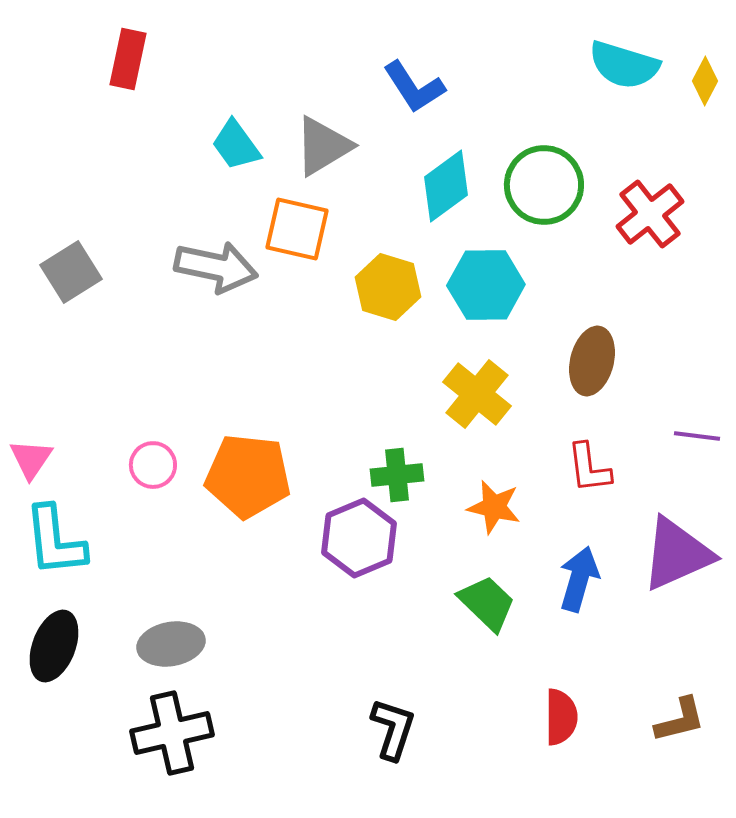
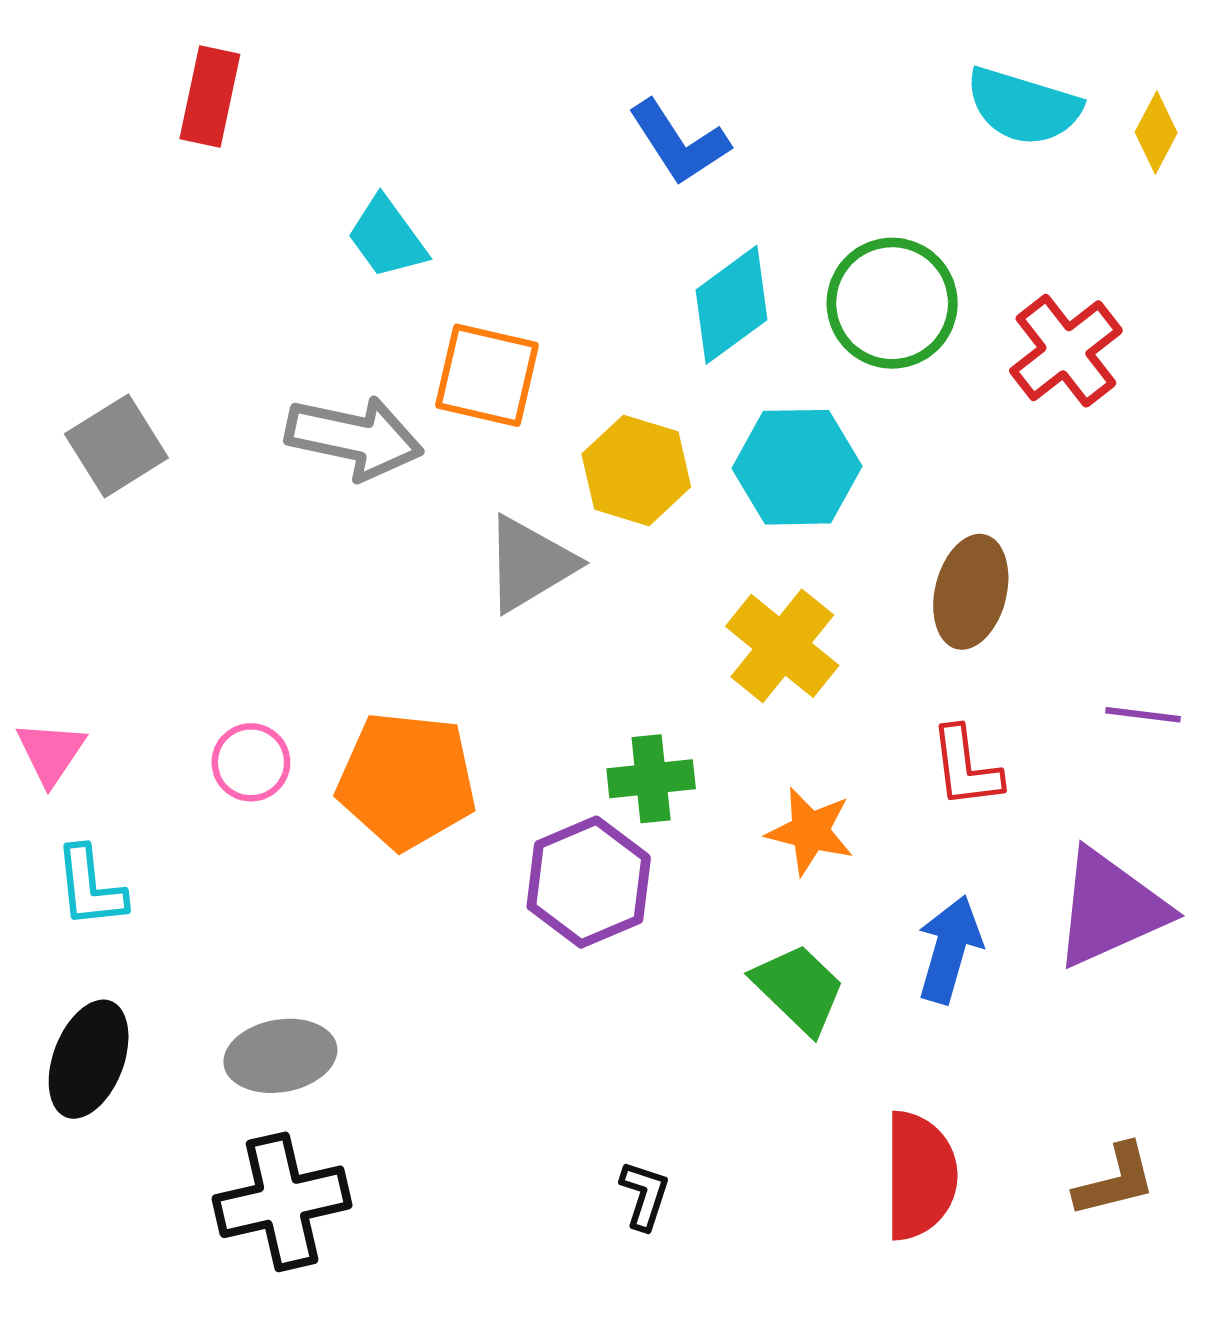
gray triangle: (323, 146) -> (530, 564), moved
cyan L-shape: (55, 541) -> (90, 887), size x0.7
red semicircle: (561, 717) -> (920, 1176), size x1.4
black L-shape: (393, 729) -> (644, 1195), size x0.7

